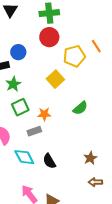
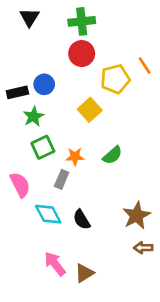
blue circle: (18, 52) -> (44, 84), moved
green semicircle: (80, 108) -> (112, 155), moved
gray rectangle: (34, 131) -> (62, 179), turned -48
brown star: (90, 158) -> (137, 216), size x1.5

